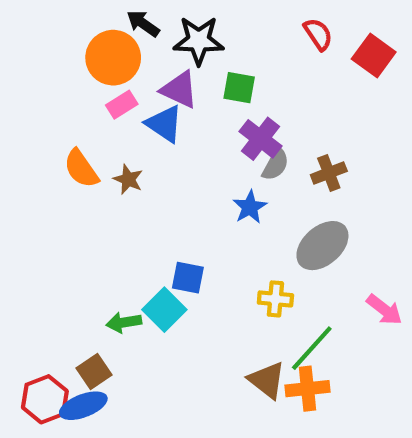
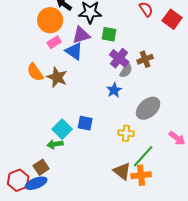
purple triangle: (179, 90) -> (81, 35), turned -42
brown cross: (329, 173) -> (145, 59), moved
brown star: (128, 179) -> (57, 77), size x1.5
cyan square: (164, 310) -> (62, 129), moved

